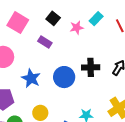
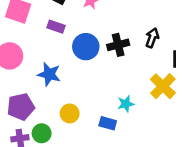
blue circle: (64, 77) -> (86, 47), moved

